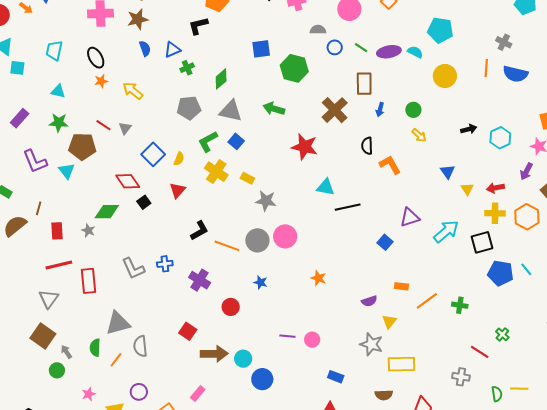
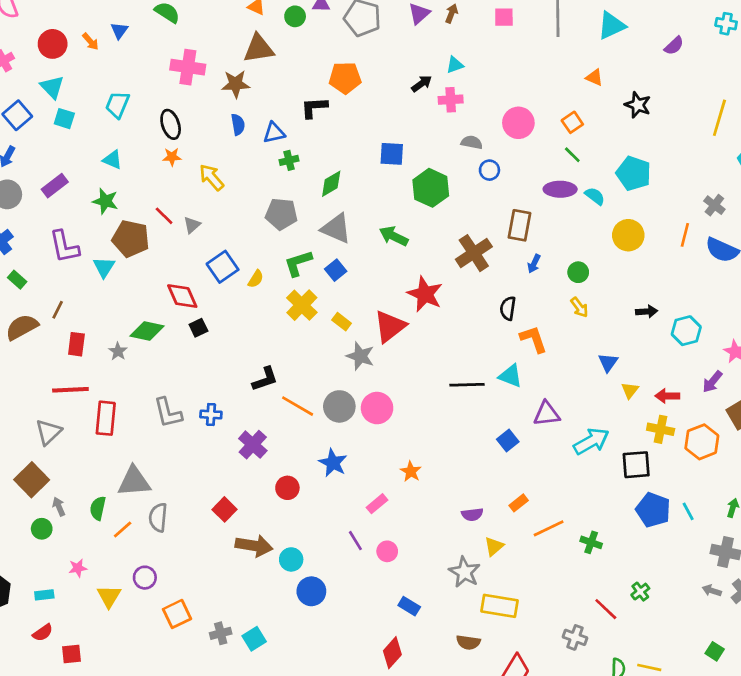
green line: (361, 48) -> (572, 155), moved
cyan triangle: (326, 187) -> (510, 376), moved
red triangle: (177, 190) -> (390, 326), moved, size x1.5
blue star: (260, 282) -> (333, 463), size x1.5
orange rectangle: (401, 286) -> (519, 503), turned -56
purple line: (287, 336) -> (355, 541), turned 42
pink rectangle: (198, 394) -> (377, 504), moved

